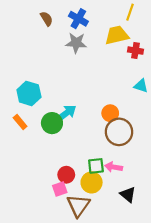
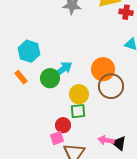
orange circle: (110, 113) -> (103, 69), size x1.5
green square: (96, 166) -> (78, 111), moved
pink arrow: (114, 167) -> (106, 140), moved
yellow circle: (92, 182) -> (79, 94), moved

